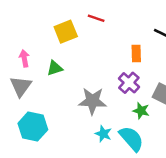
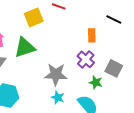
green triangle: (55, 68) -> (25, 47), size x1.6
cyan star: (103, 134) -> (58, 97), moved

